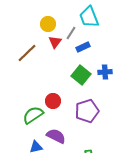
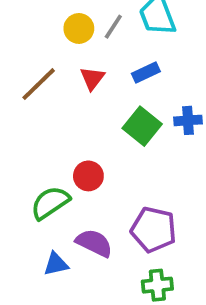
gray line: (71, 33) -> (113, 27), moved
red triangle: (55, 42) -> (92, 78), moved
purple pentagon: (87, 111) -> (154, 230), moved, turned 30

